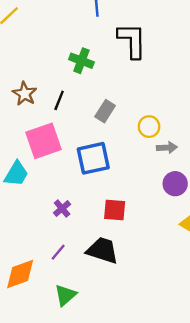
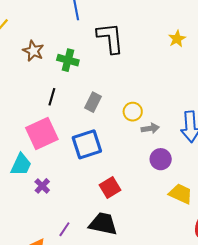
brown star: (25, 94) -> (33, 51), moved
purple cross: (62, 209) -> (42, 186), moved
red square: (115, 210) -> (110, 188), turned -30

